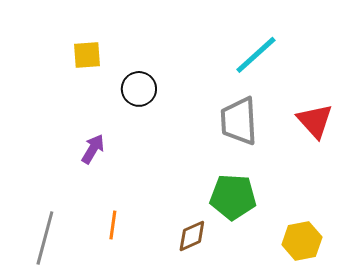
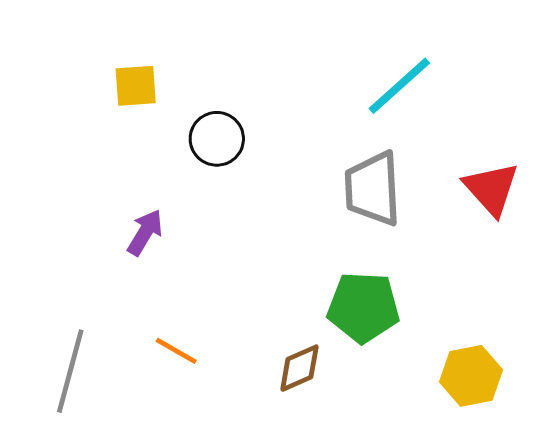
orange line: (113, 225) -> (176, 351), turned -68

